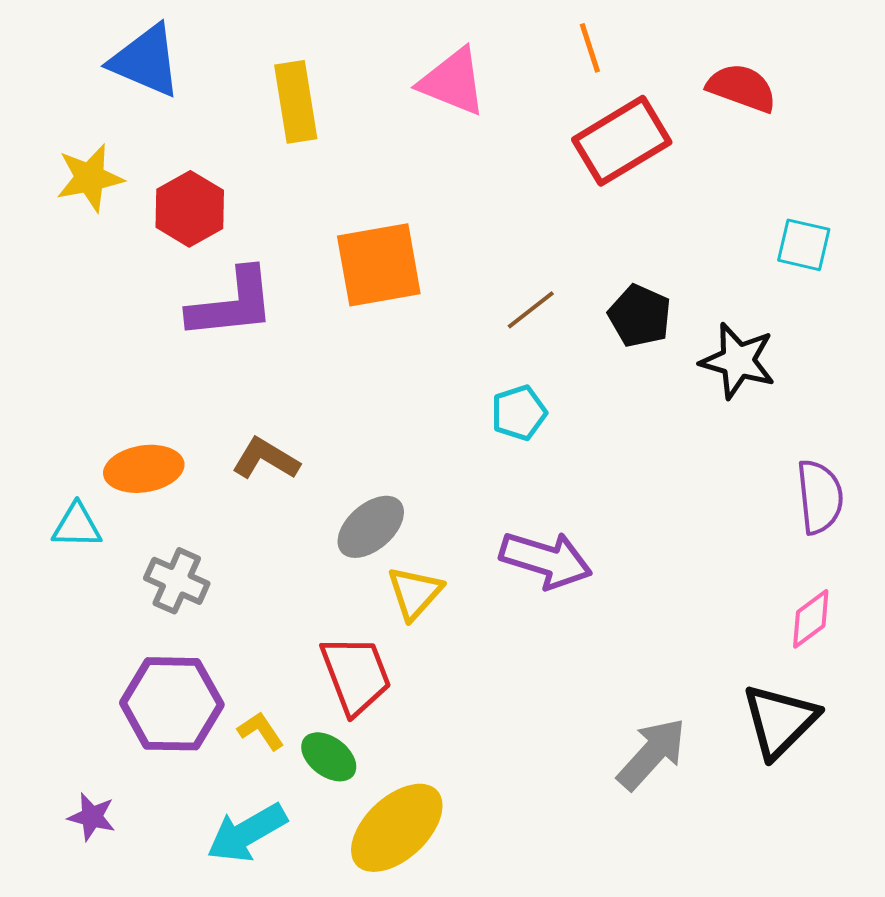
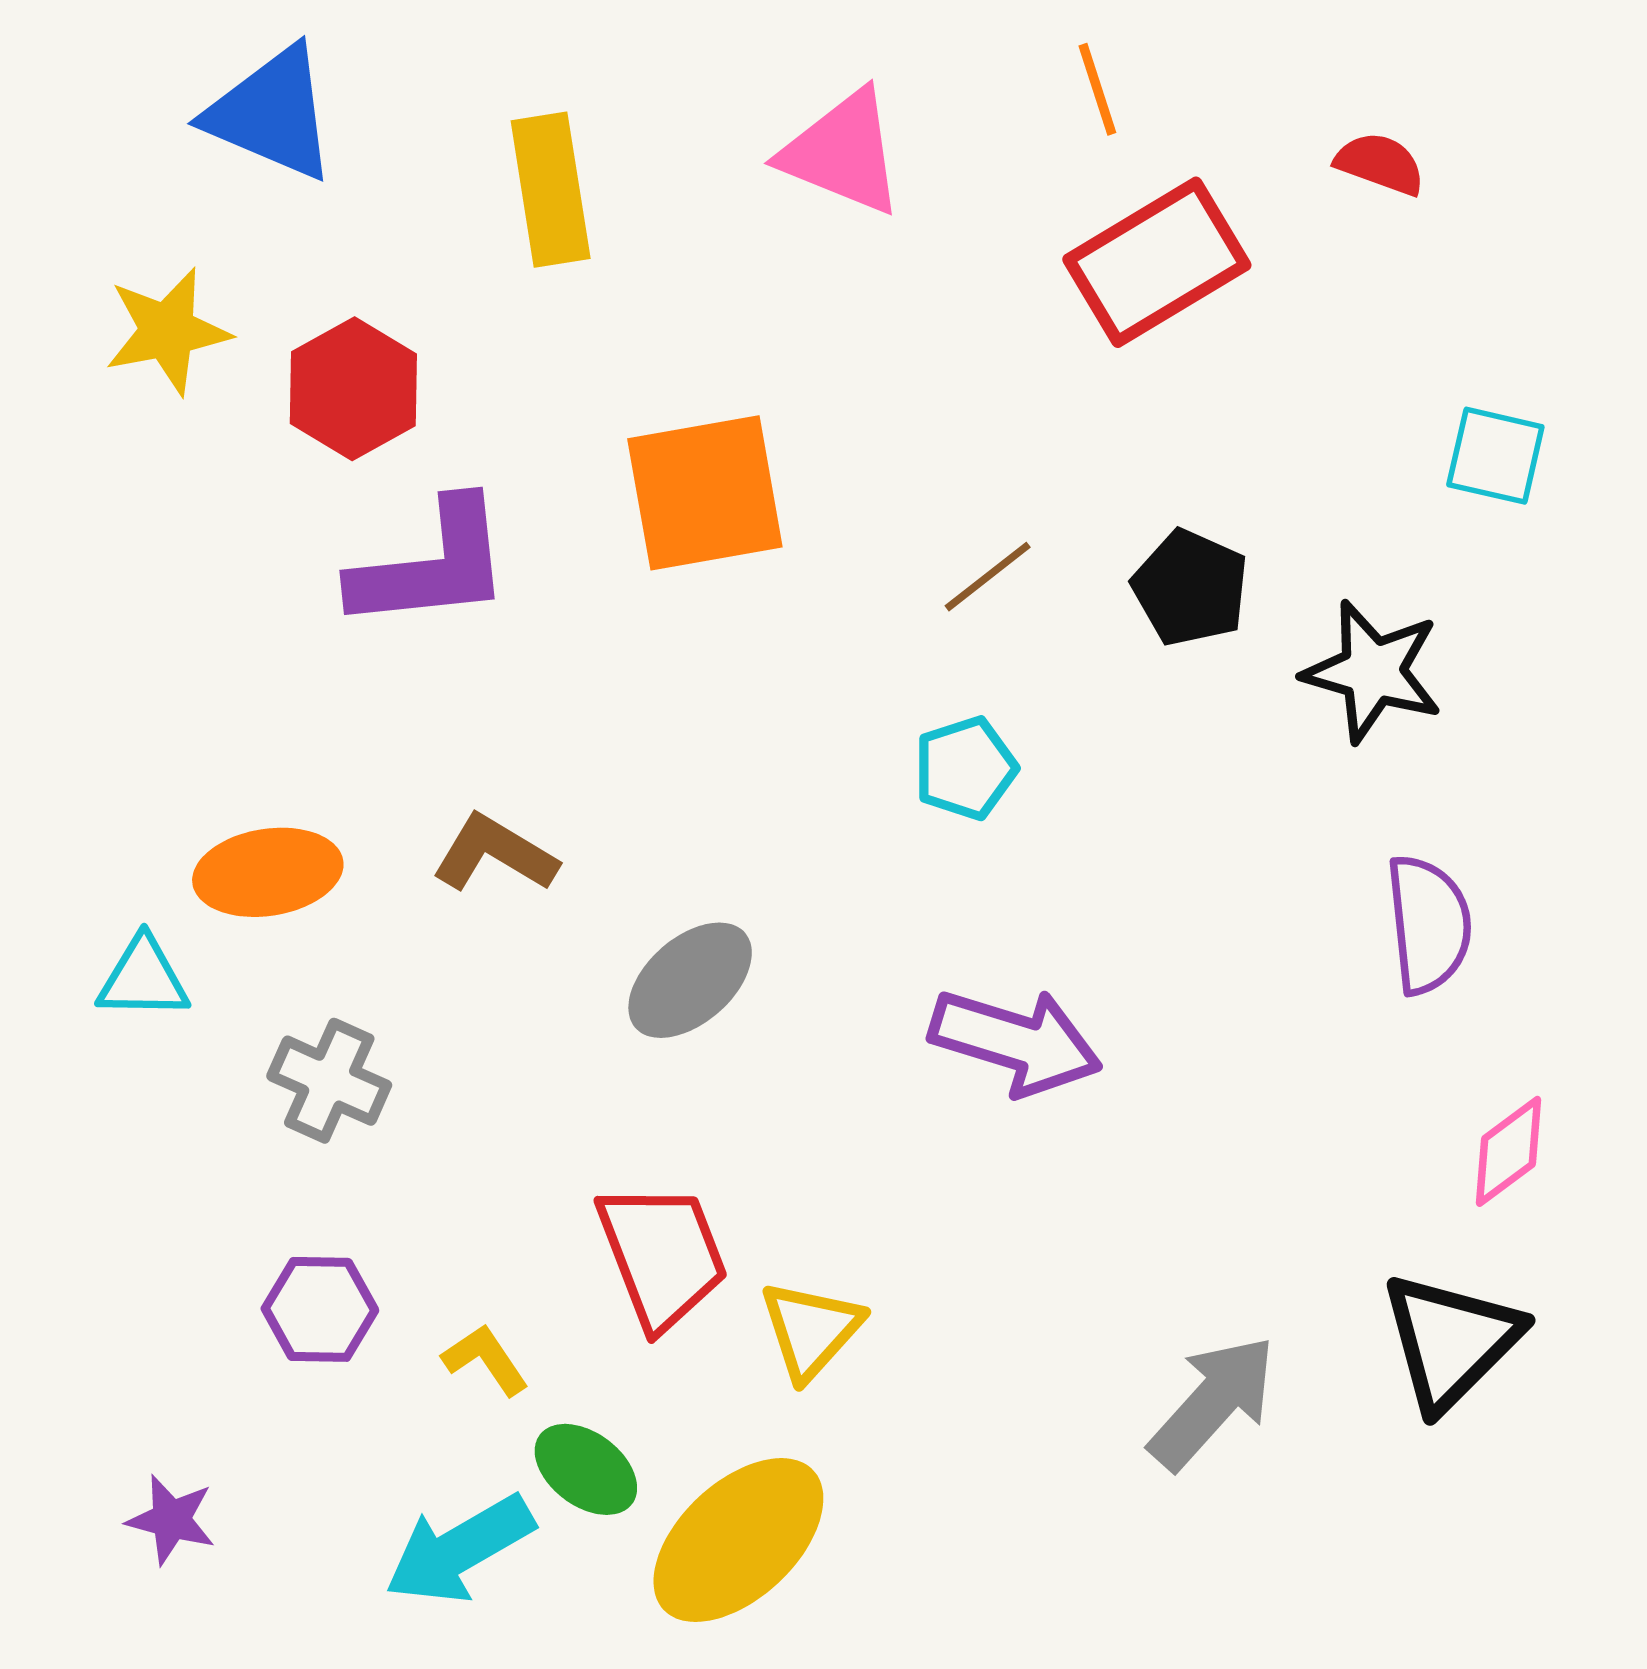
red semicircle: (742, 88) -> (1380, 164), size x0.7
purple semicircle: (820, 497) -> (1428, 924), moved
yellow triangle: (415, 593) -> (811, 1330), moved
purple hexagon: (172, 704) -> (320, 1309), size x0.6
green ellipse: (329, 757) -> (586, 1469), moved

